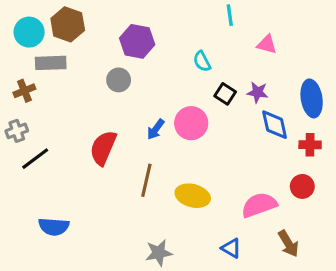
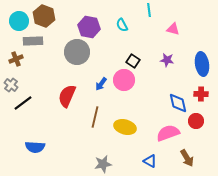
cyan semicircle: (202, 61) -> (122, 25), moved
gray circle: (119, 80) -> (77, 52), size x1.6
black square: (225, 94) -> (133, 61), moved
blue diamond: (275, 125) -> (178, 103), moved
gray cross: (17, 131) -> (11, 85), turned -32

